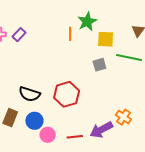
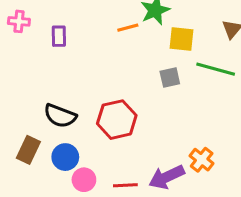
orange line: (70, 34) -> (128, 28), turned 72
purple rectangle: (19, 35) -> (59, 36), moved, turned -48

